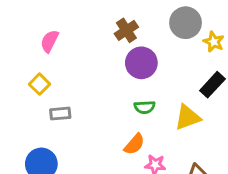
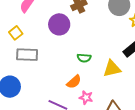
purple circle: (141, 63) -> (59, 24), moved
gray rectangle: (60, 114) -> (27, 55), size x1.5

